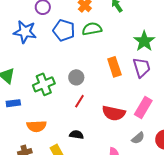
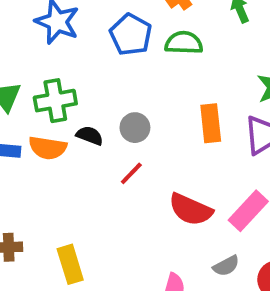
green cross: (44, 84) -> (55, 101), moved
orange semicircle: (37, 126) -> (48, 148), moved
black semicircle: (76, 135) -> (90, 136), moved

